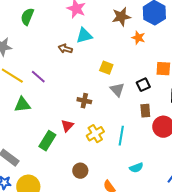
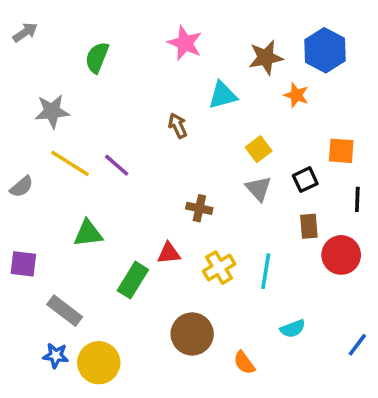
cyan triangle: (84, 36) -> (223, 95), moved
brown arrow: (65, 49) -> (178, 126), moved, turned 48
yellow square: (106, 68) -> (259, 149), moved, turned 32
green triangle: (22, 105) -> (88, 233), moved
red triangle: (67, 126) -> (169, 253), turned 40
brown circle: (80, 171) -> (192, 334), size x1.5

